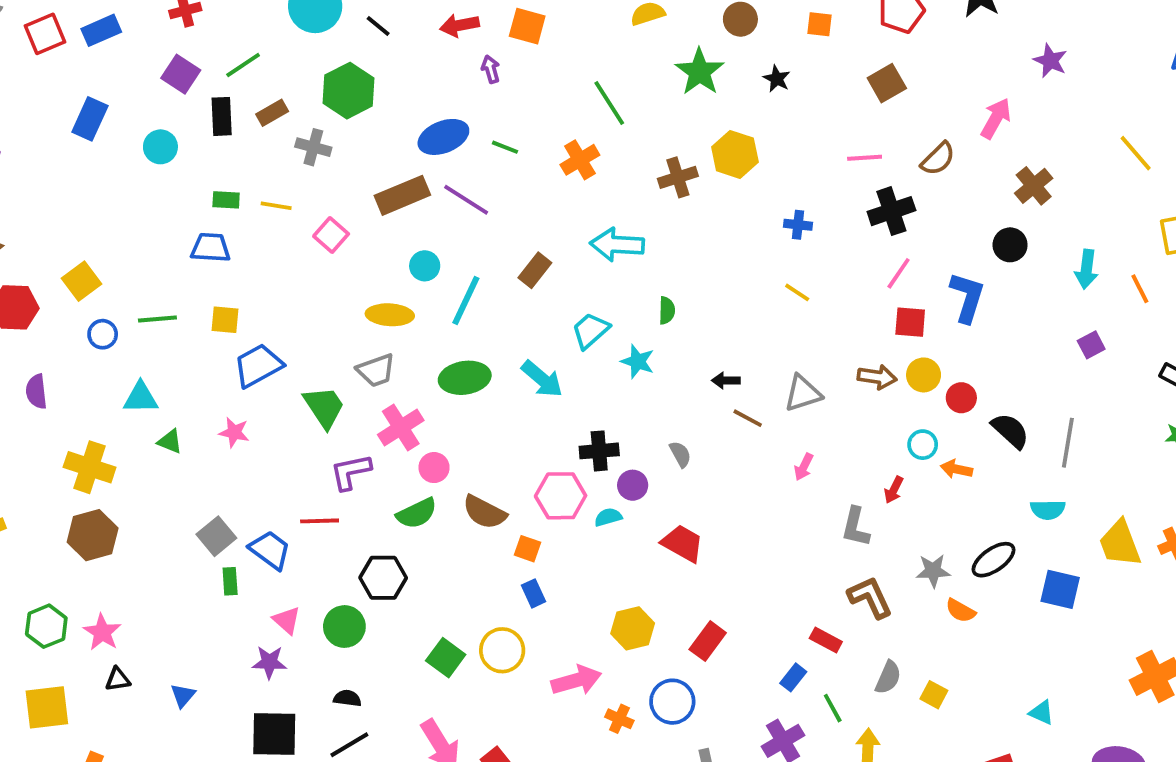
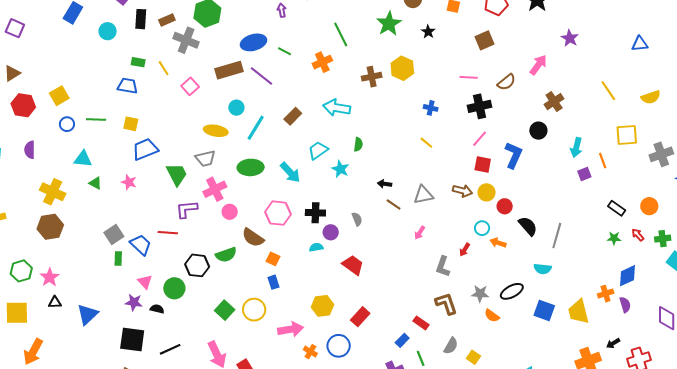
gray cross: (313, 147) -> (186, 40), size x1.4
yellow line: (276, 206) -> (164, 68), turned 42
purple square: (1091, 345) -> (584, 174), moved
pink hexagon: (561, 496) -> (278, 213), moved
green semicircle: (417, 513) -> (226, 255), moved
yellow trapezoid: (1120, 543) -> (579, 312), moved
blue triangle: (183, 696) -> (87, 314), size x1.6
black semicircle: (347, 698) -> (157, 309), moved

